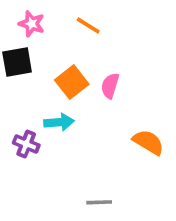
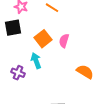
cyan arrow: (59, 122) -> (36, 61), turned -105

